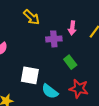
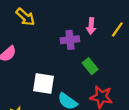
yellow arrow: (32, 17) -> (25, 17), moved

